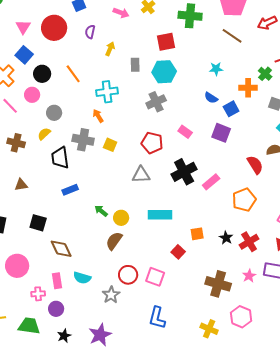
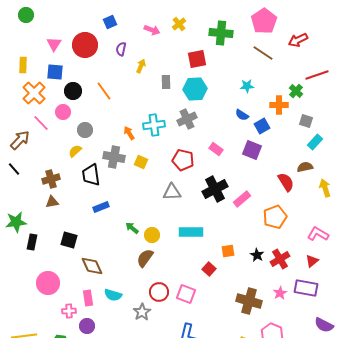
blue square: (24, 55) -> (55, 72), turned -36
cyan cross: (107, 92) -> (154, 125), moved
brown cross: (16, 143) -> (51, 179), moved, turned -30

